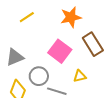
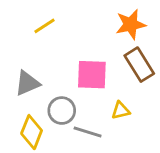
orange star: (71, 17) -> (131, 24), moved
pink square: (60, 51) -> (92, 75), turned -35

